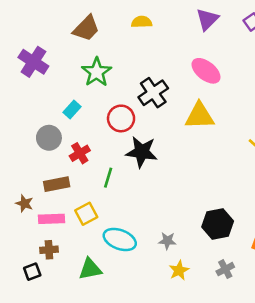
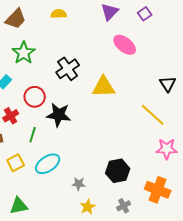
pink ellipse: (206, 71) -> (125, 45), moved
red circle: (121, 118) -> (35, 97), moved
cyan ellipse: (120, 239) -> (48, 164), moved, turned -55

